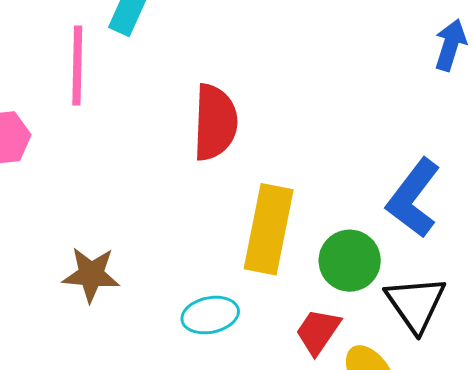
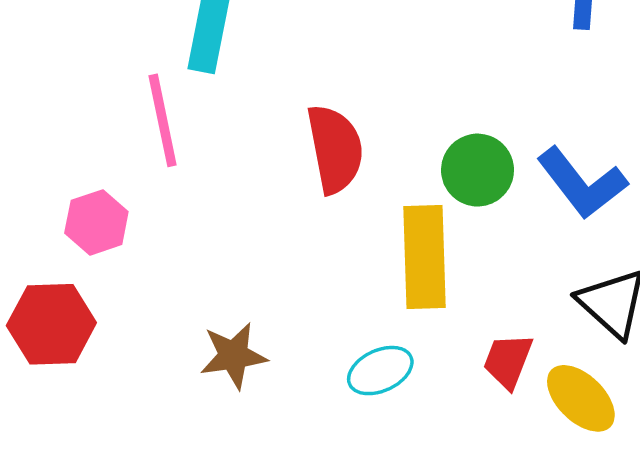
blue L-shape: (413, 198) -> (582, 183), turned -62
green circle: (350, 261) -> (478, 170), moved

